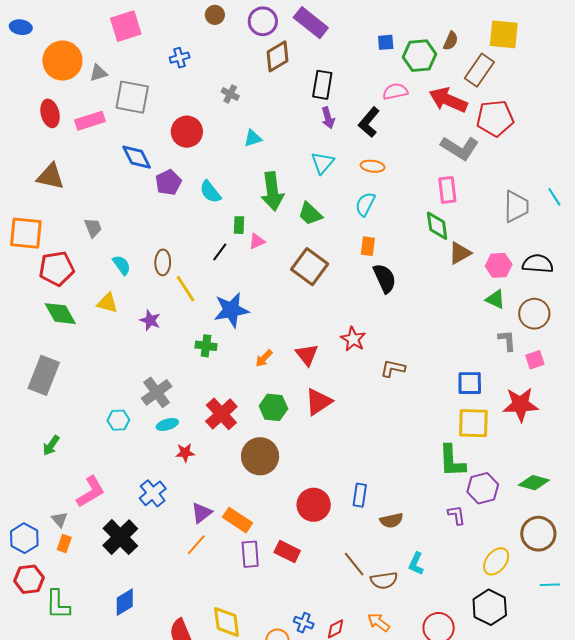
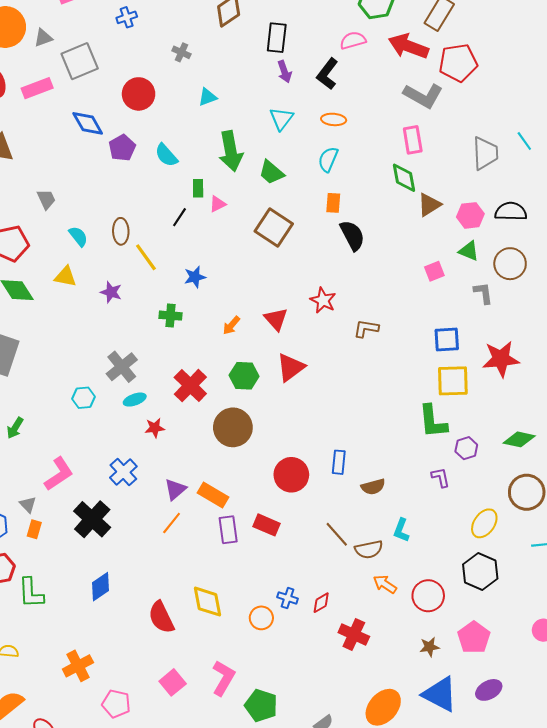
gray square: (132, 97) -> (80, 61), turned -30
blue star: (231, 310) -> (195, 277), size x0.6
pink square: (535, 360) -> (434, 271), moved
purple hexagon: (483, 488) -> (466, 448), size x0.7
orange arrow: (379, 622) -> (385, 584), moved

